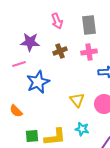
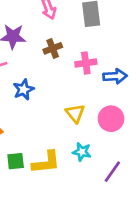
pink cross: (89, 52) -> (86, 63), moved
blue star: (38, 82) -> (24, 90), size x0.7

